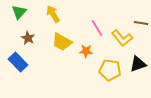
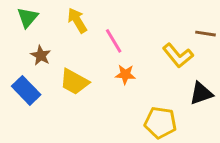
pink line: (97, 28) -> (114, 41), moved
yellow trapezoid: (62, 42) -> (74, 82), moved
yellow pentagon: (110, 70) -> (160, 123), moved

